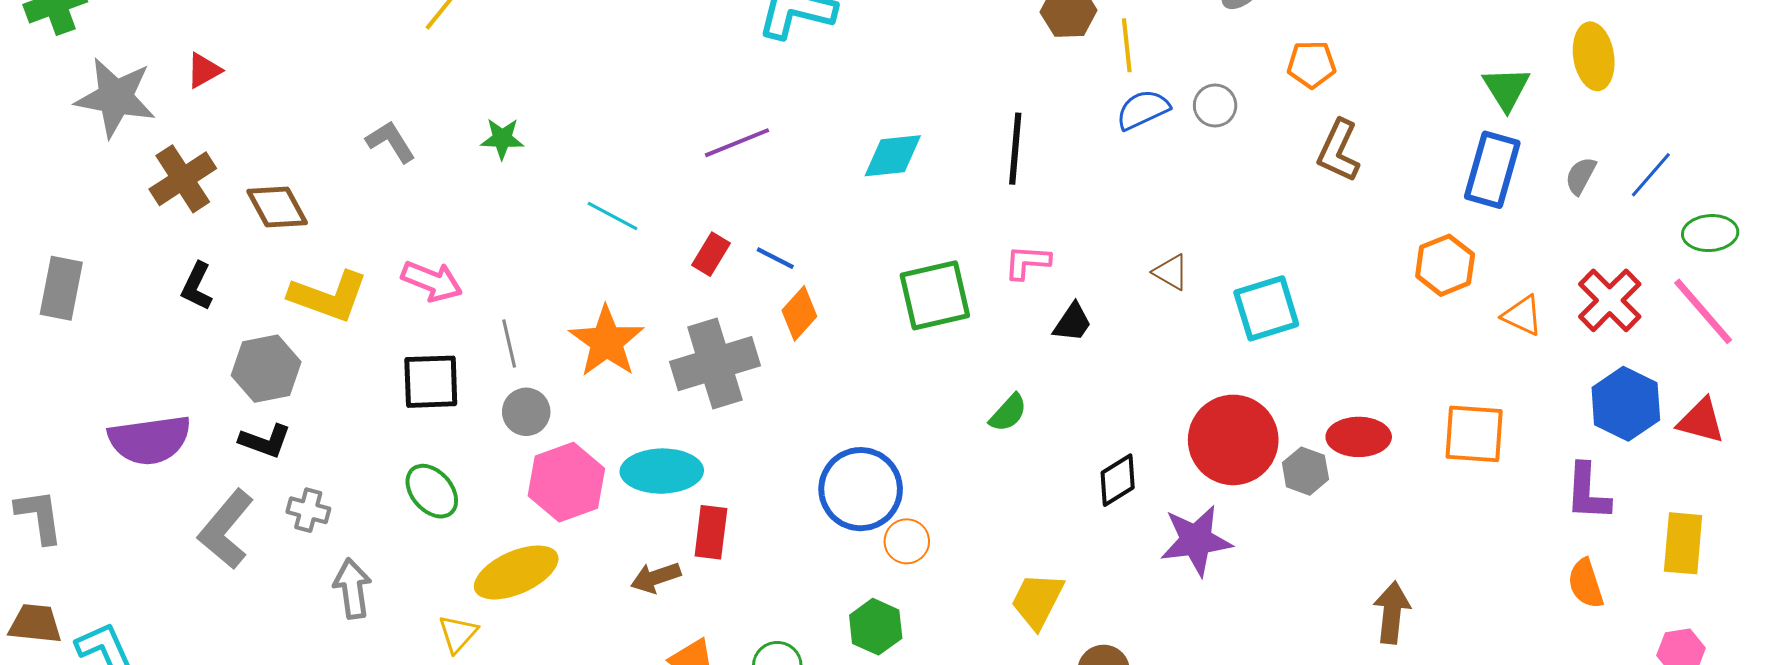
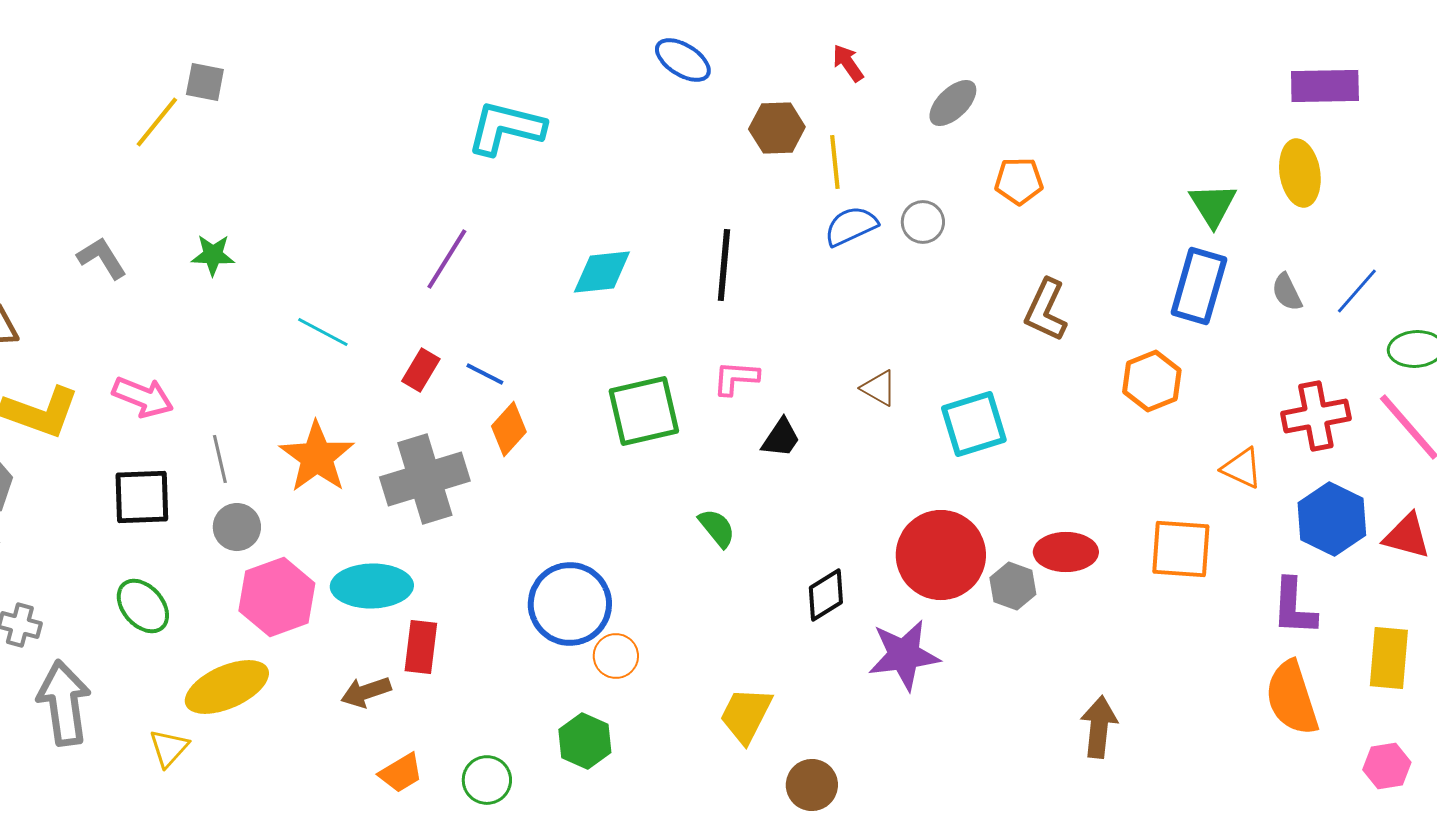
purple line: (737, 143) -> (447, 259), turned -36
brown L-shape: (1339, 151) -> (1046, 310), moved
gray semicircle: (1581, 176) -> (1287, 292), turned -54
red cross: (1610, 300) -> (1316, 416), turned 34
orange triangle: (1522, 315) -> (1242, 468), moved
green semicircle: (1008, 413) -> (717, 528), turned -81
orange semicircle: (1586, 584) -> (1292, 698), size x1.5
gray arrow: (352, 589) -> (64, 703), size x1.4

